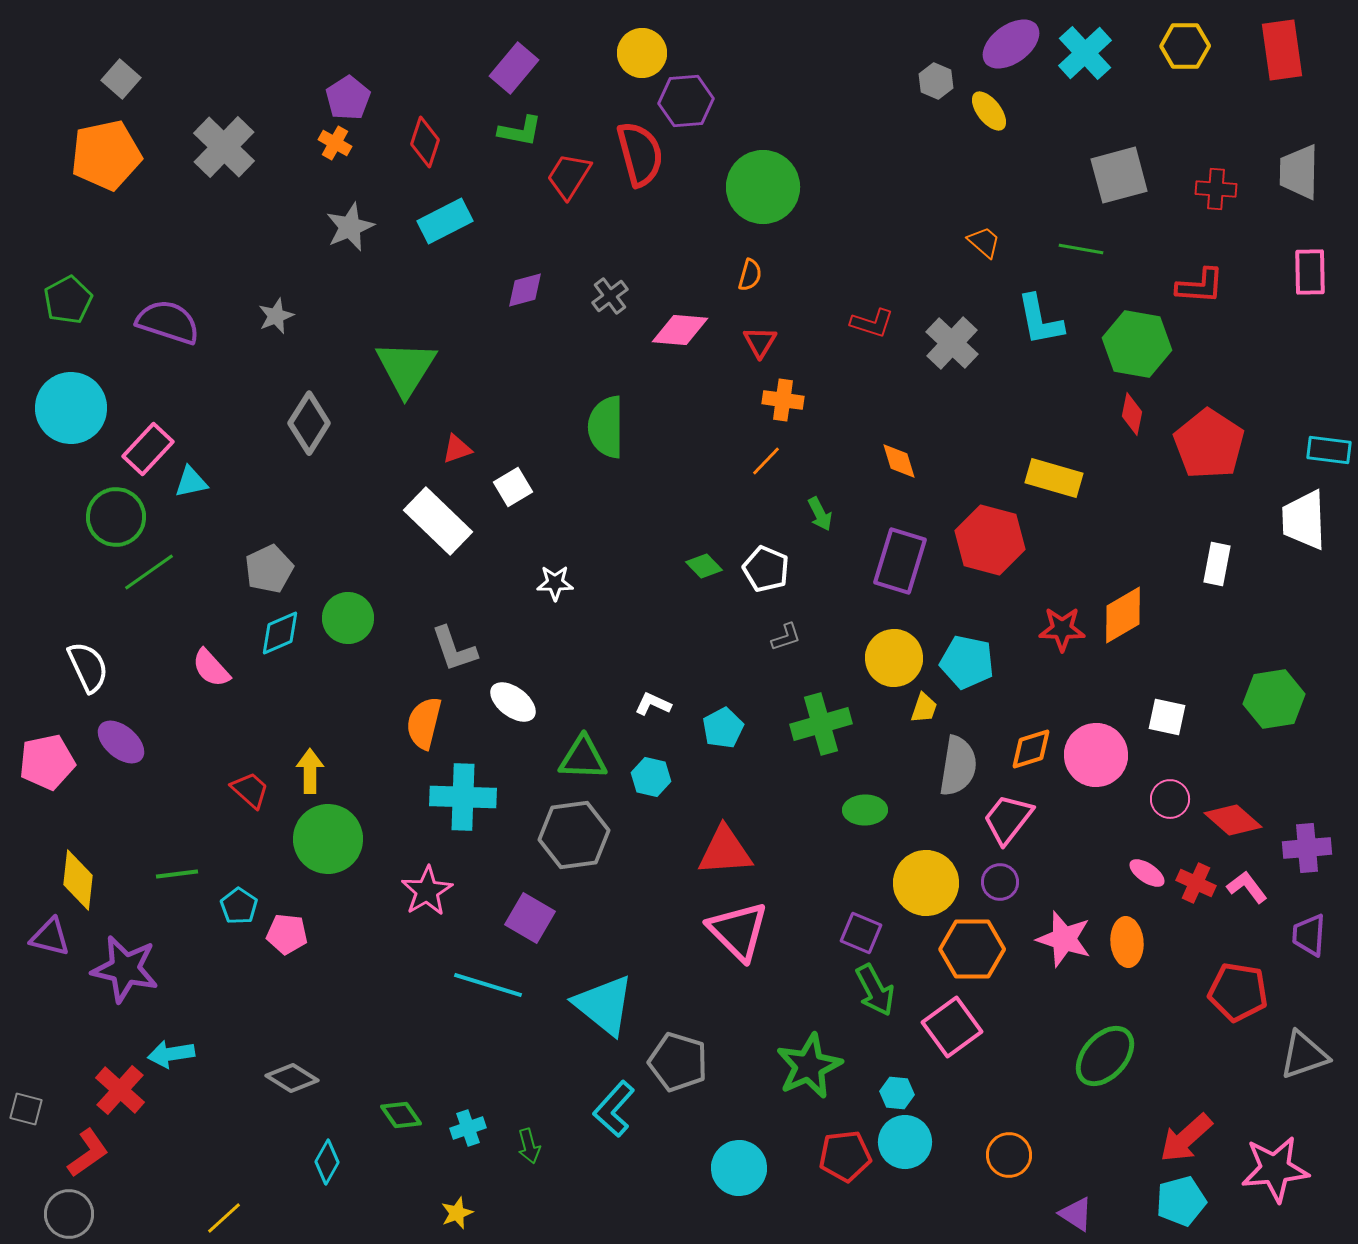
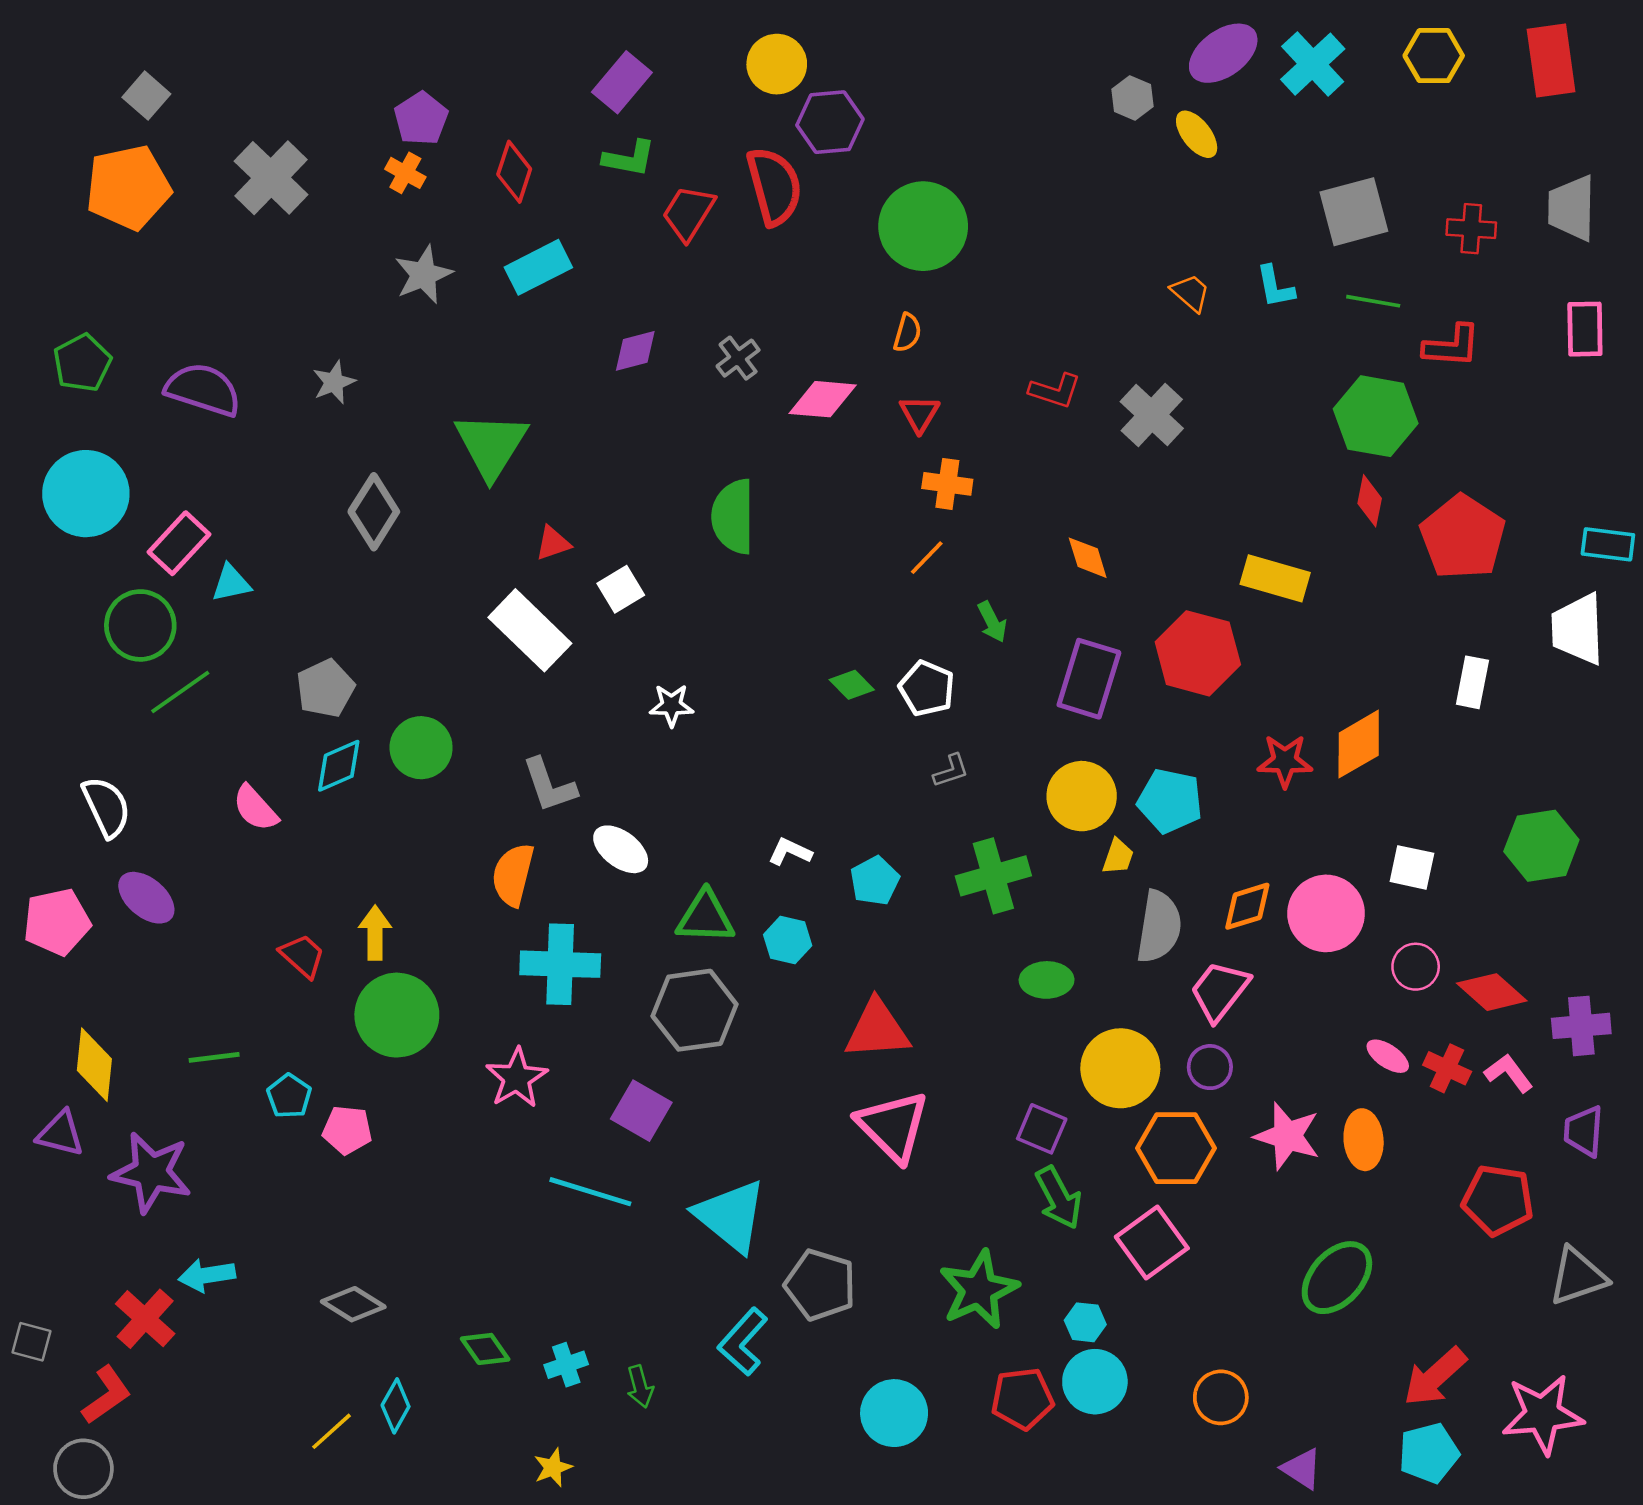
green line: (1081, 249) -> (1373, 301), moved
cyan L-shape: (1040, 320) -> (1275, 287), moved, size x0.7
yellow line: (224, 1218) -> (331, 1431), moved

